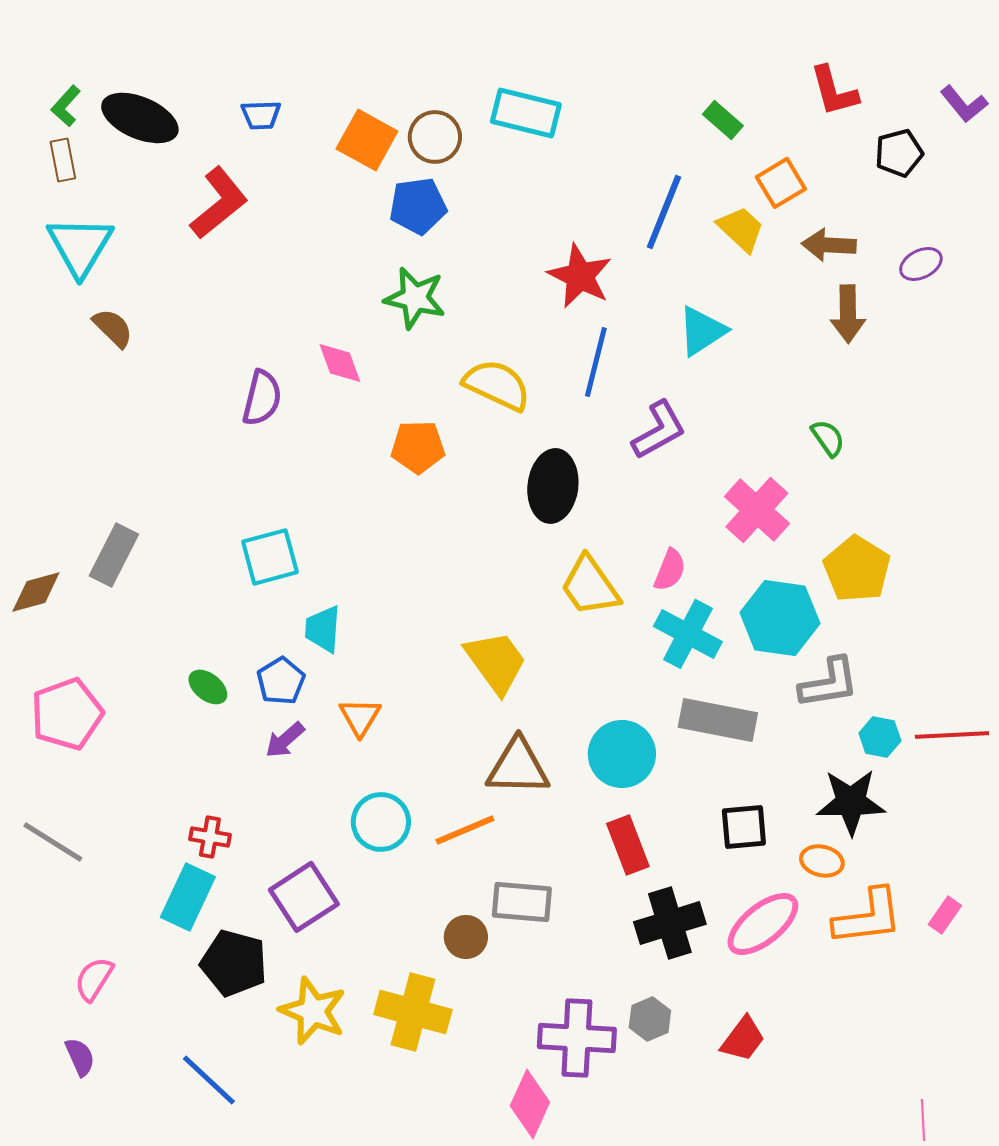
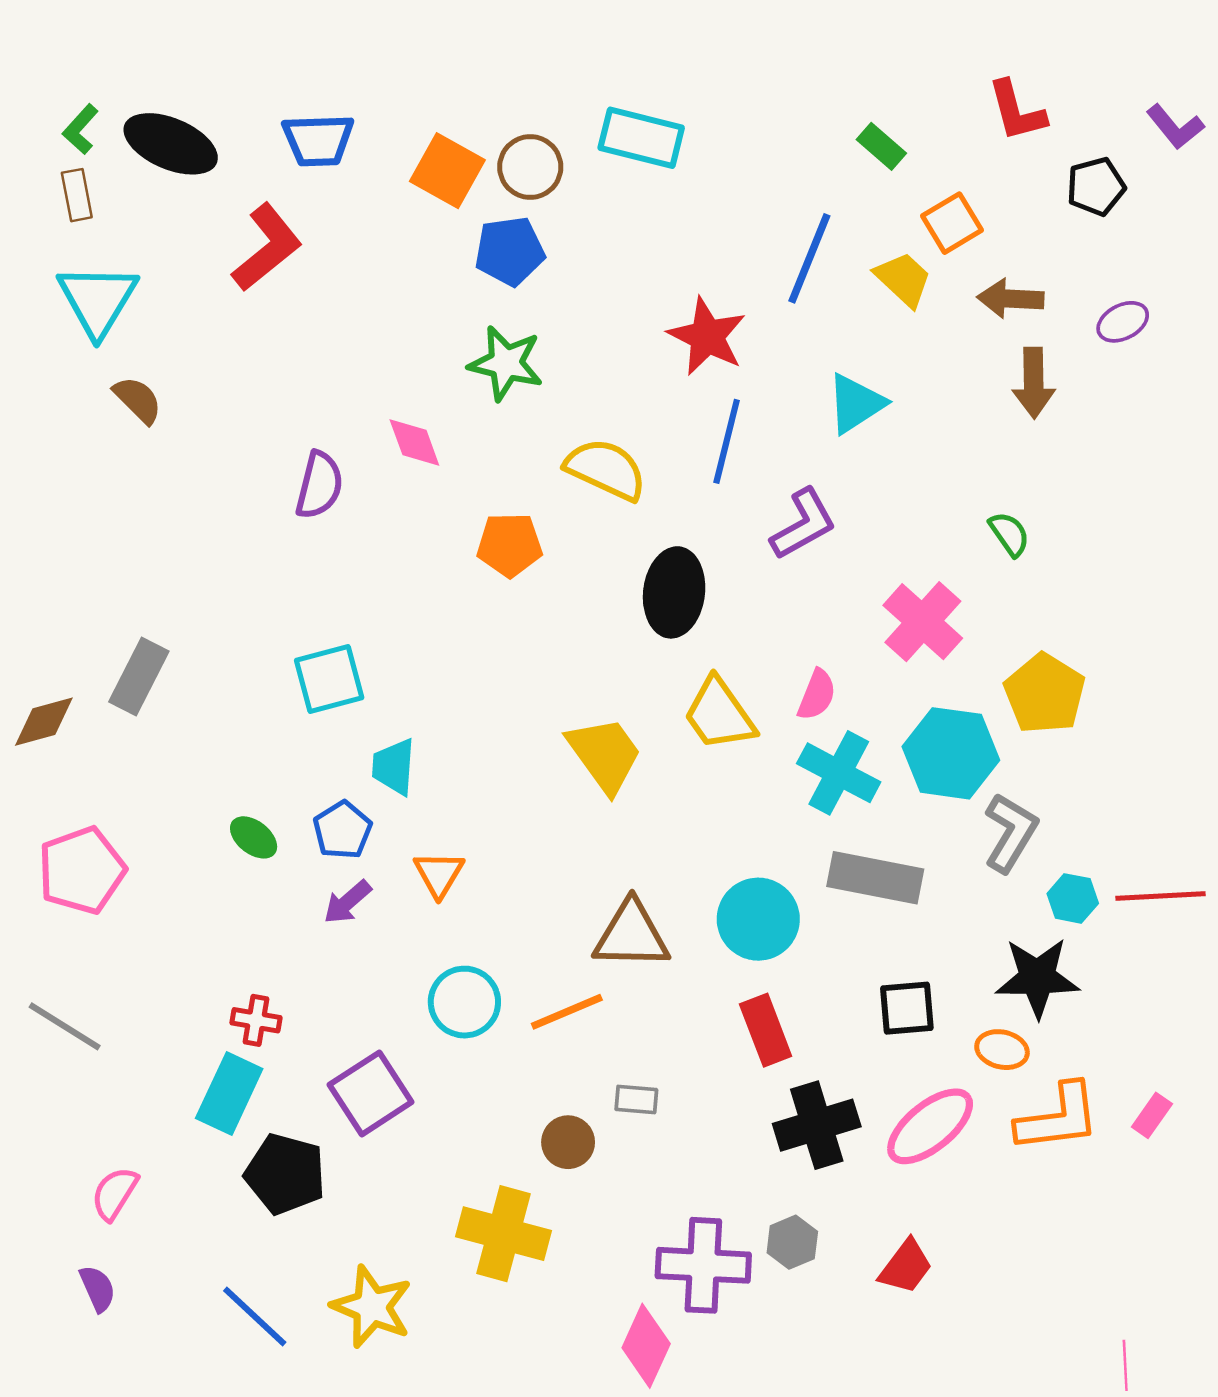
blue trapezoid: (261, 115) -> (318, 140), size x1.5
yellow trapezoid: (496, 662) -> (605, 755), moved
gray L-shape: (829, 683) -> (1011, 833), turned -50
gray rectangle: (522, 902) -> (636, 1100), size x0.6
yellow star: (313, 1011) -> (372, 1307), moved

